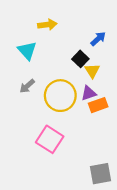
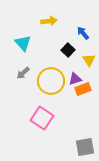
yellow arrow: (47, 25) -> (49, 21), moved
blue arrow: (98, 39) -> (83, 33), turned -88
yellow triangle: (92, 71) -> (89, 60), moved

